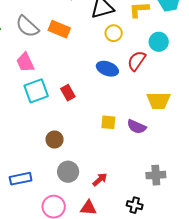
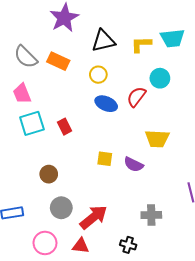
yellow circle: (114, 33) -> (98, 75), moved
red arrow: (100, 180) -> (94, 217), size x1.8

